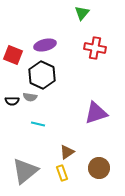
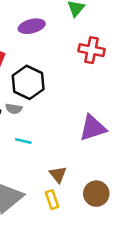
purple ellipse: (45, 45) -> (32, 26), moved
brown triangle: (67, 152) -> (58, 174), turned -35

